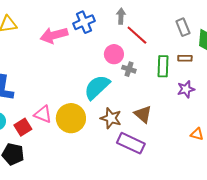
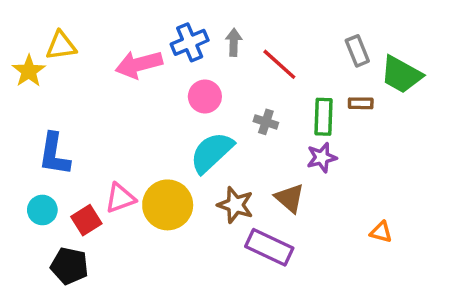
gray arrow: (121, 16) -> (234, 42), moved
pink circle: (114, 54) -> (205, 97), moved
purple star: (186, 89) -> (322, 157), moved
pink triangle: (43, 114) -> (120, 198), turned -42

